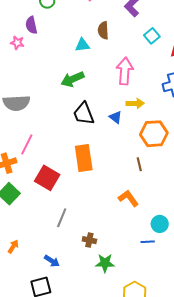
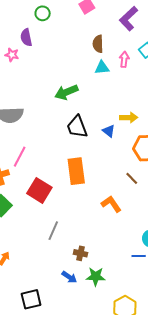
cyan triangle: (82, 45) -> (102, 68), moved
pink arrow: (125, 71) -> (124, 59), moved, size x0.6
brown line: (139, 164) -> (132, 178), turned -32
orange L-shape: (128, 198) -> (111, 204), moved
blue arrow: (52, 261) -> (69, 277), moved

